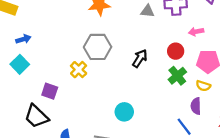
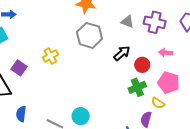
gray hexagon: (98, 47) -> (89, 35), moved
black arrow: (140, 58) -> (122, 53), moved
cyan circle: (124, 112) -> (81, 116), moved

